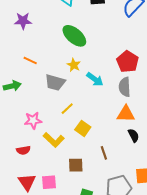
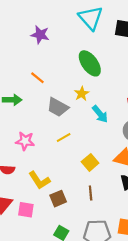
yellow square: (83, 128) -> (90, 162), moved
yellow L-shape: (54, 140) -> (39, 180), moved
brown square: (76, 165) -> (58, 199), turned -35

